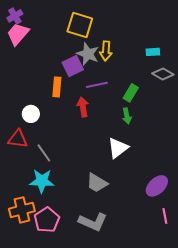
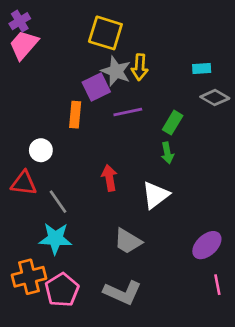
red arrow: (83, 107) -> (109, 178), moved

